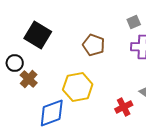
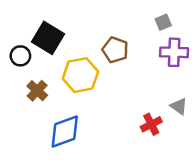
black circle: (15, 63) -> (20, 56), moved
yellow hexagon: (78, 87) -> (80, 75), moved

